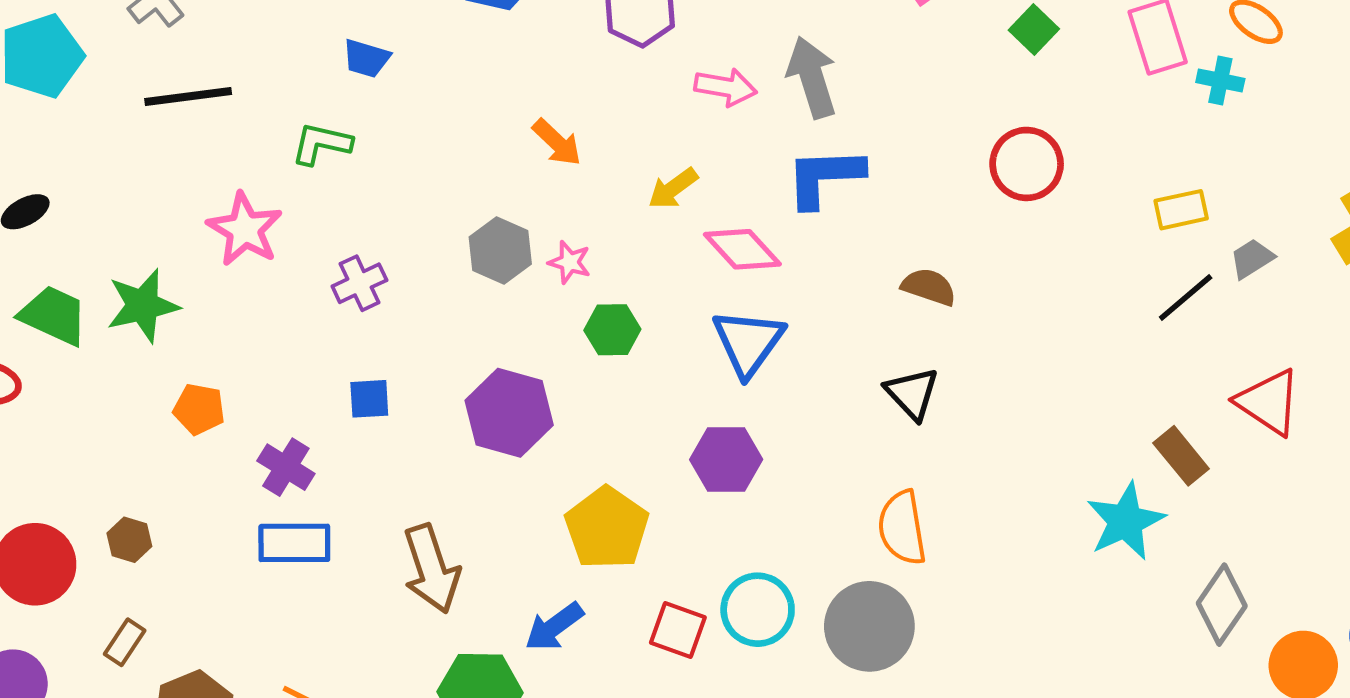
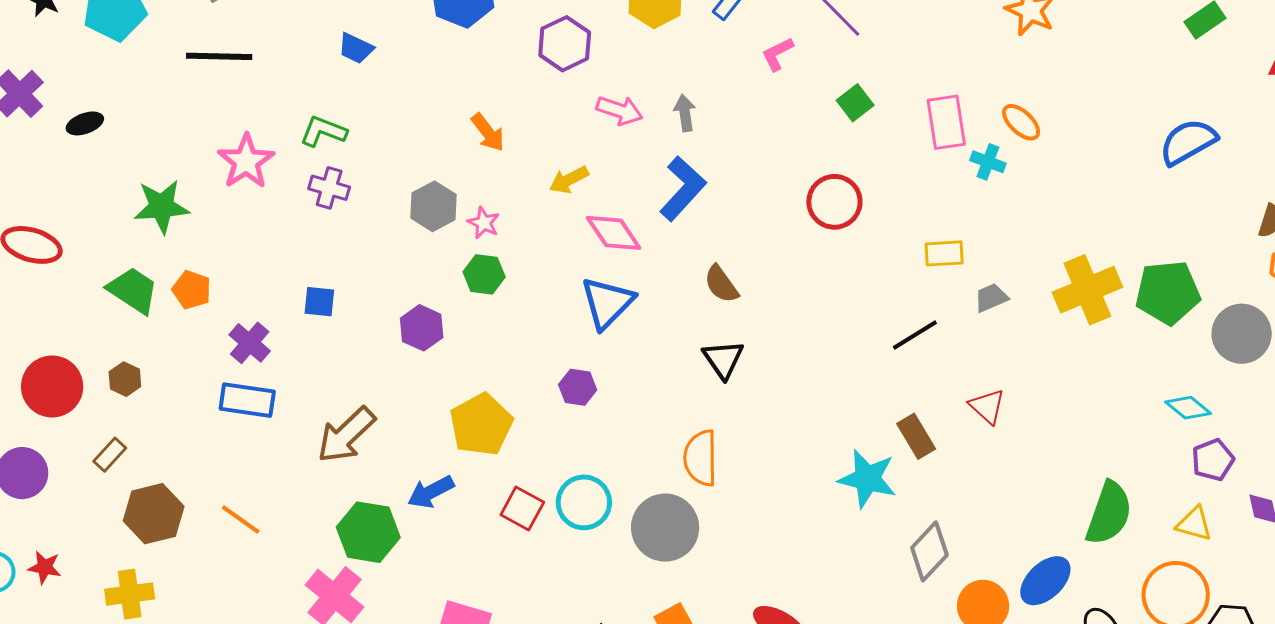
gray arrow: (812, 77) -> (685, 113), size x0.6
green L-shape: (321, 144) -> (323, 131), moved
blue L-shape: (824, 177) -> (683, 189), turned 126
purple cross: (359, 283) -> (329, 188), moved, turned 33
brown semicircle: (929, 287) -> (721, 284), moved, turned -153
black line: (1186, 297) -> (915, 335), moved
green trapezoid: (54, 315) -> (133, 290), moved
green hexagon: (612, 330) -> (484, 274), moved
red triangle: (1269, 402) -> (987, 406), size x0.7
purple hexagon: (509, 413) -> (422, 328), size x0.7
purple hexagon: (726, 460) -> (578, 387), size x0.7
cyan star: (1126, 521) -> (867, 479), turned 30
brown arrow: (431, 569) -> (346, 435), turned 56

